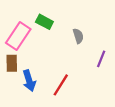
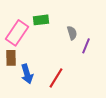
green rectangle: (44, 22) -> (41, 20), turned -35
purple line: (101, 59) -> (86, 46), moved

